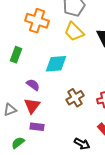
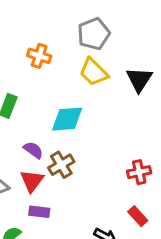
orange cross: (37, 21) -> (39, 56), size x0.7
brown cross: (75, 98) -> (61, 165), moved

